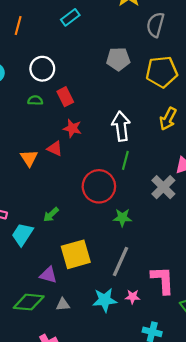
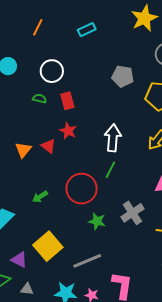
gray cross: (163, 187) -> (132, 213), moved
green arrow: (51, 215) -> (40, 197), moved
yellow square: (76, 254) -> (48, 246), turned -36
gray line: (120, 262) -> (87, 261), turned 32

